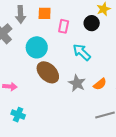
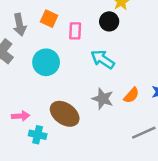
orange square: (45, 13) -> (49, 19), turned 32
brown ellipse: (48, 72) -> (65, 114), moved
cyan cross: (18, 115) -> (38, 135), moved

